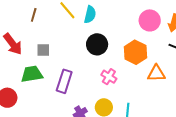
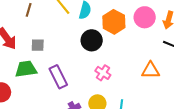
orange hexagon: (135, 52) -> (114, 22), moved
purple rectangle: (64, 81) -> (58, 77), turned -45

